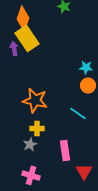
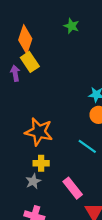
yellow rectangle: (27, 38) -> (30, 62), size x0.7
pink rectangle: (65, 150) -> (73, 188), turned -30

